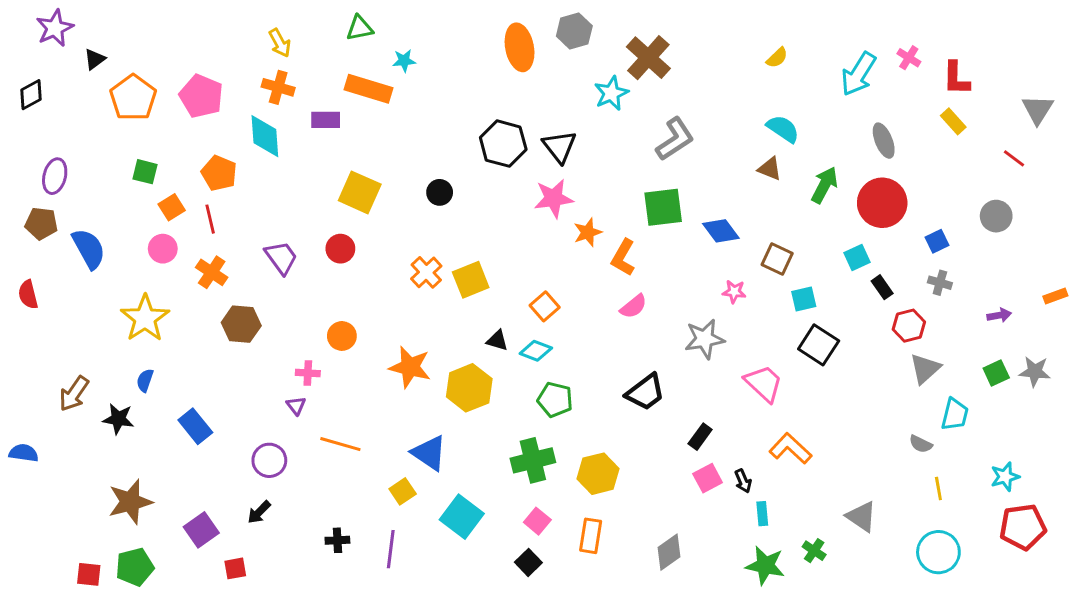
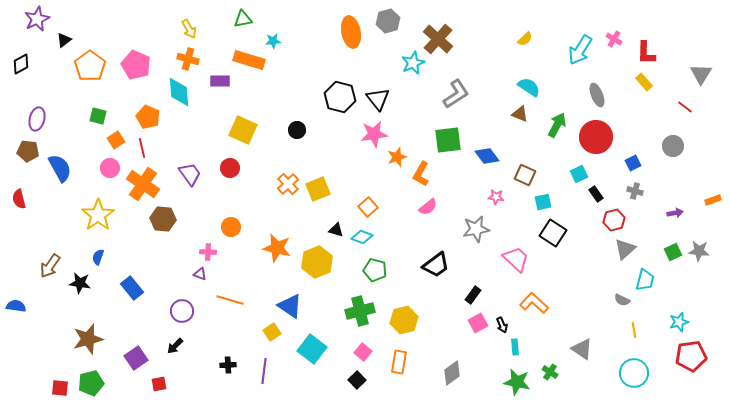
orange cross: (212, 272) -> (143, 184), size x1.5
purple triangle: (296, 406) -> (200, 274), turned -32

